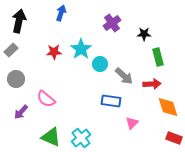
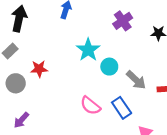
red star: (54, 52) -> (39, 69), moved
pink semicircle: (46, 99) -> (90, 106), moved
blue rectangle: (111, 101) -> (122, 108), turned 48

